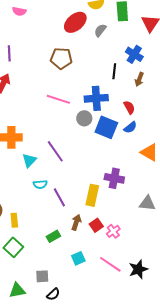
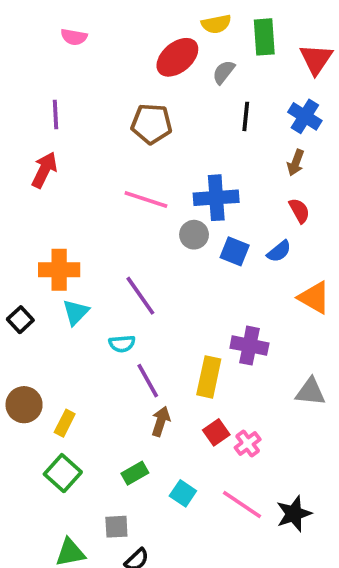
blue cross: (134, 54) -> (305, 116), moved
black line: (114, 71) -> (246, 116), moved
red semicircle: (129, 107) -> (299, 211), moved
blue square: (106, 127) -> (235, 251), size x0.7
cyan triangle: (29, 160) -> (76, 312), moved
cyan semicircle: (40, 184) -> (122, 344), moved
yellow rectangle: (14, 220) -> (65, 423), turned 32
brown arrow: (76, 222) -> (161, 421), moved
green rectangle: (53, 236) -> (135, 473), moved
cyan square: (78, 258) -> (183, 493), turned -32

